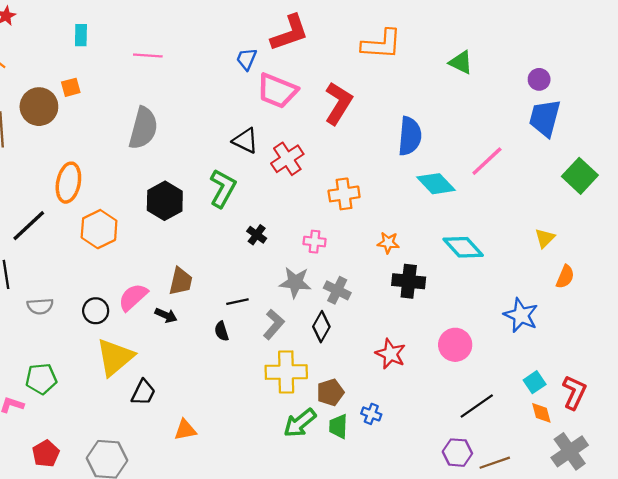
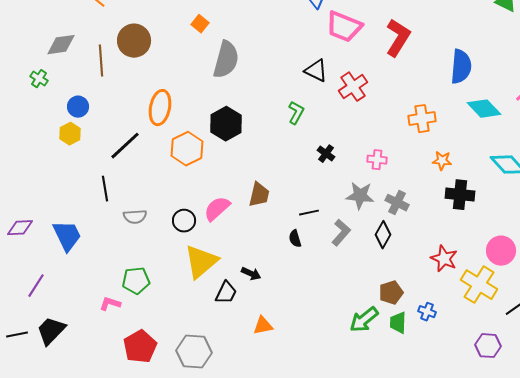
orange square: (71, 87) -> (200, 24), moved, turned -36
green L-shape: (223, 188) -> (296, 113), size x0.7
orange cross: (344, 194) -> (422, 119), moved
black hexagon: (165, 201) -> (226, 124), moved
black arrow: (166, 315) -> (251, 274), moved
yellow cross: (286, 372) -> (479, 285), moved, turned 33
purple hexagon: (457, 453) -> (488, 346), moved
red pentagon: (46, 454) -> (140, 347), size x1.4

